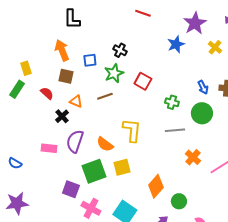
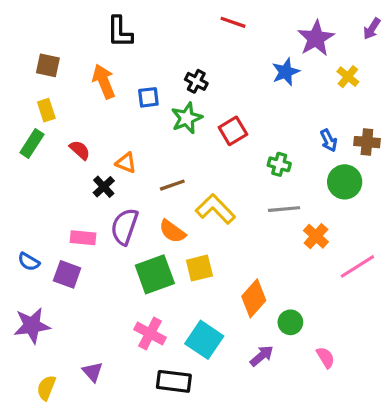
brown square: (66, 76) -> (48, 65), moved
red square: (143, 81) -> (233, 131), turned 30
brown line: (105, 96) -> (172, 185), moved
green circle: (202, 113) -> (345, 182), moved
yellow L-shape: (132, 130) -> (215, 209), turned -50
orange cross: (193, 157) -> (316, 236), moved
purple square: (71, 189) -> (67, 274), moved

